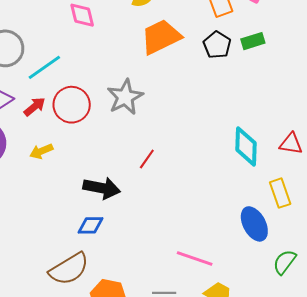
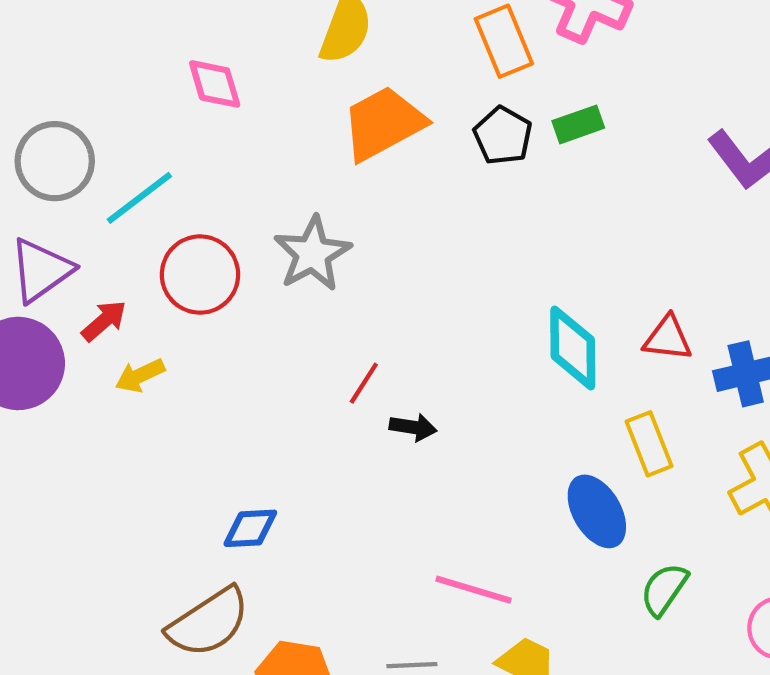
red arrow: (35, 107) -> (104, 321), moved
black arrow: (102, 188) -> (413, 427), moved, size x0.6

